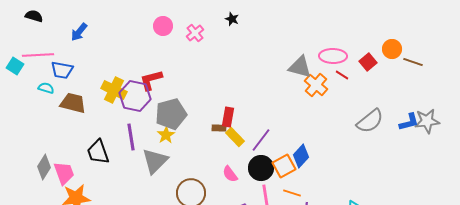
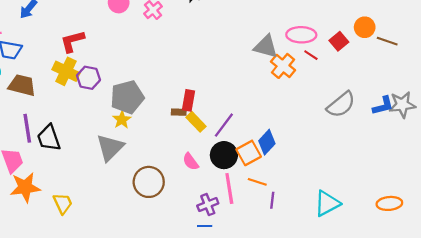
red L-shape: (151, 80) -> (72, 41), moved
purple hexagon: (135, 96) -> (89, 78), size x0.7
purple line: (131, 137) -> (27, 128), moved

